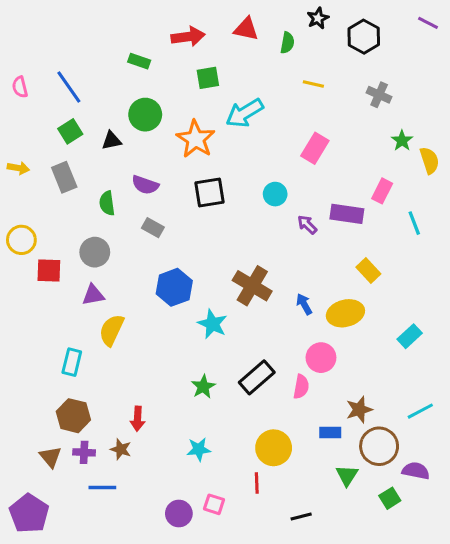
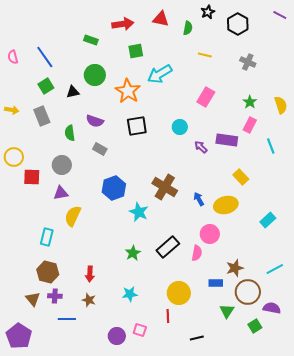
green star: (402, 141) -> (250, 102), moved
brown star: (121, 449) -> (89, 300), moved

